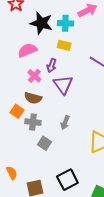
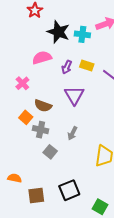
yellow rectangle: (64, 45) -> (87, 65), moved
purple arrow: (52, 65) -> (67, 67), moved
pink cross: (34, 76) -> (22, 83), moved
orange semicircle: (12, 173) -> (15, 178), turned -56

